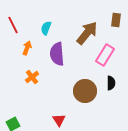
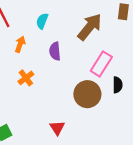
purple semicircle: (57, 54) -> (55, 51), size x0.7
pink rectangle: (105, 55) -> (101, 64), moved

